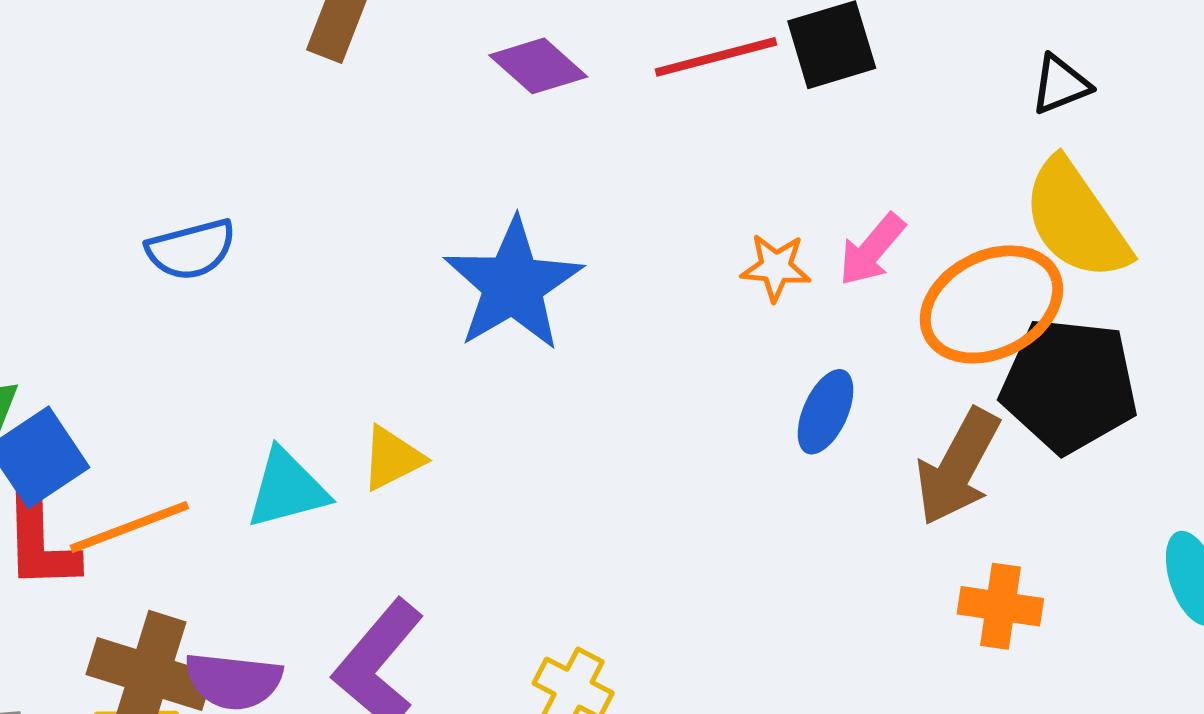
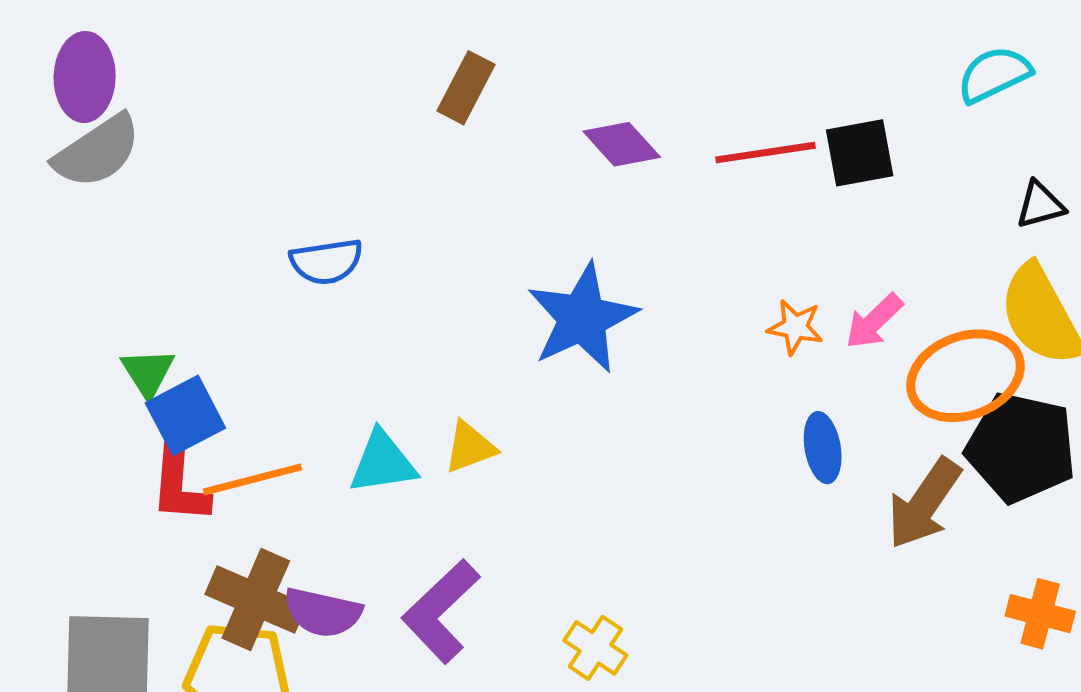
blue ellipse: (826, 412) -> (823, 448), turned -40
orange cross: (1000, 606) -> (1040, 614), moved

